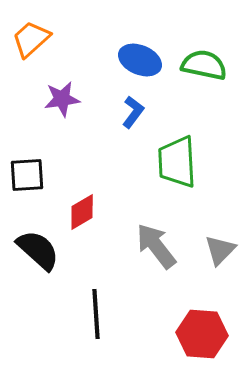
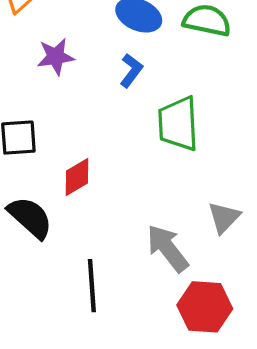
gray arrow: (156, 246) -> (168, 248), moved

